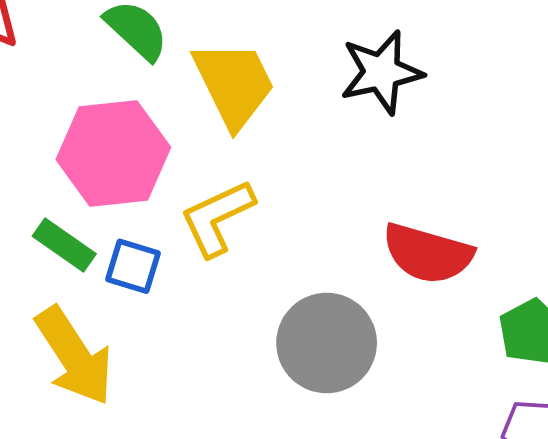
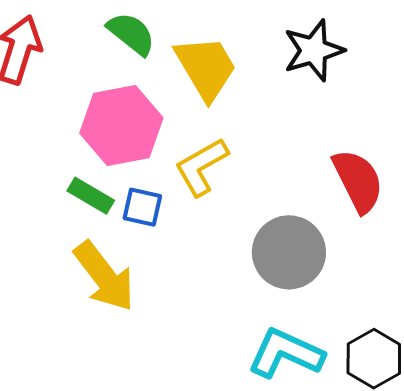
red semicircle: (428, 254) -> (358, 181), turned -128

